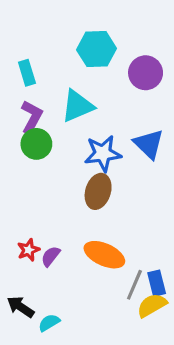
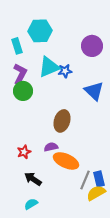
cyan hexagon: (96, 49) -> (40, 31), moved
blue star: (103, 153) -> (65, 71), moved, size x0.6
red star: (28, 250) -> (24, 152), moved
purple semicircle: (51, 256) -> (51, 147), moved, turned 40
black arrow: (21, 307) -> (33, 179), moved

